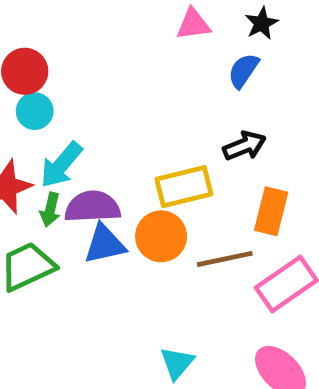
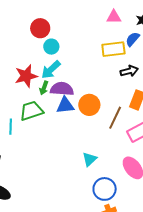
cyan circle: (35, 111) -> (51, 47), moved
yellow rectangle: (184, 187) -> (113, 49), moved
brown line: (225, 259) -> (115, 118), turned -60

